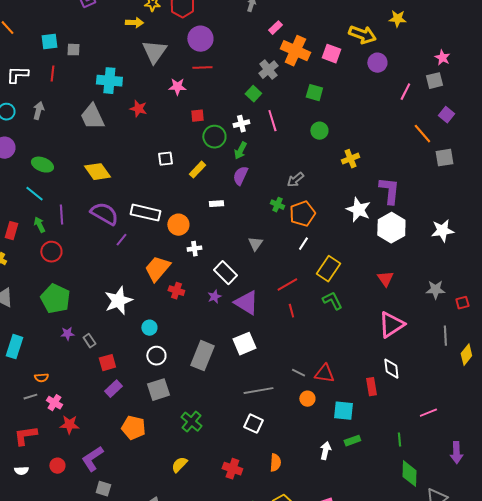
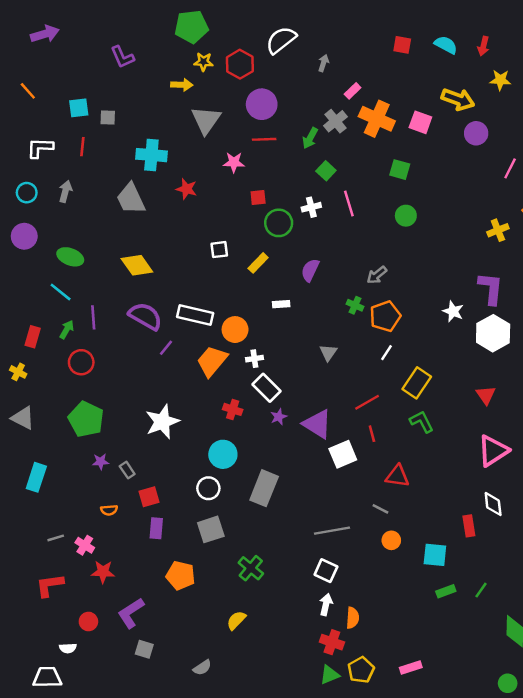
gray cross: (268, 70) -> (336, 121), moved
green arrow: (240, 151) -> (310, 138), moved
yellow cross: (350, 159) -> (498, 230), moved
white star: (358, 210) -> (453, 311), size x0.7
green arrow: (39, 225) -> (67, 330), turned 56
orange trapezoid: (157, 269) -> (212, 361), moved
white rectangle: (225, 273) -> (267, 388), moved
cyan circle: (149, 328) -> (223, 454), moved, size x1.5
white square: (244, 344) -> (343, 454), moved
red triangle: (324, 374) -> (397, 476), moved
orange semicircle: (41, 378) -> (109, 510), moved
purple rectangle: (113, 389) -> (156, 528), turned -42
green line: (399, 440) -> (481, 590), moved, turned 40
white arrow: (325, 451) -> (326, 605), moved
red cross: (232, 469) -> (332, 642), moved
white semicircle: (21, 471) -> (68, 648), moved

